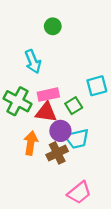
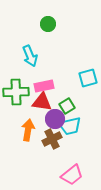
green cross: (18, 101) -> (16, 92), turned -30
green square: (74, 106) -> (67, 106), moved

